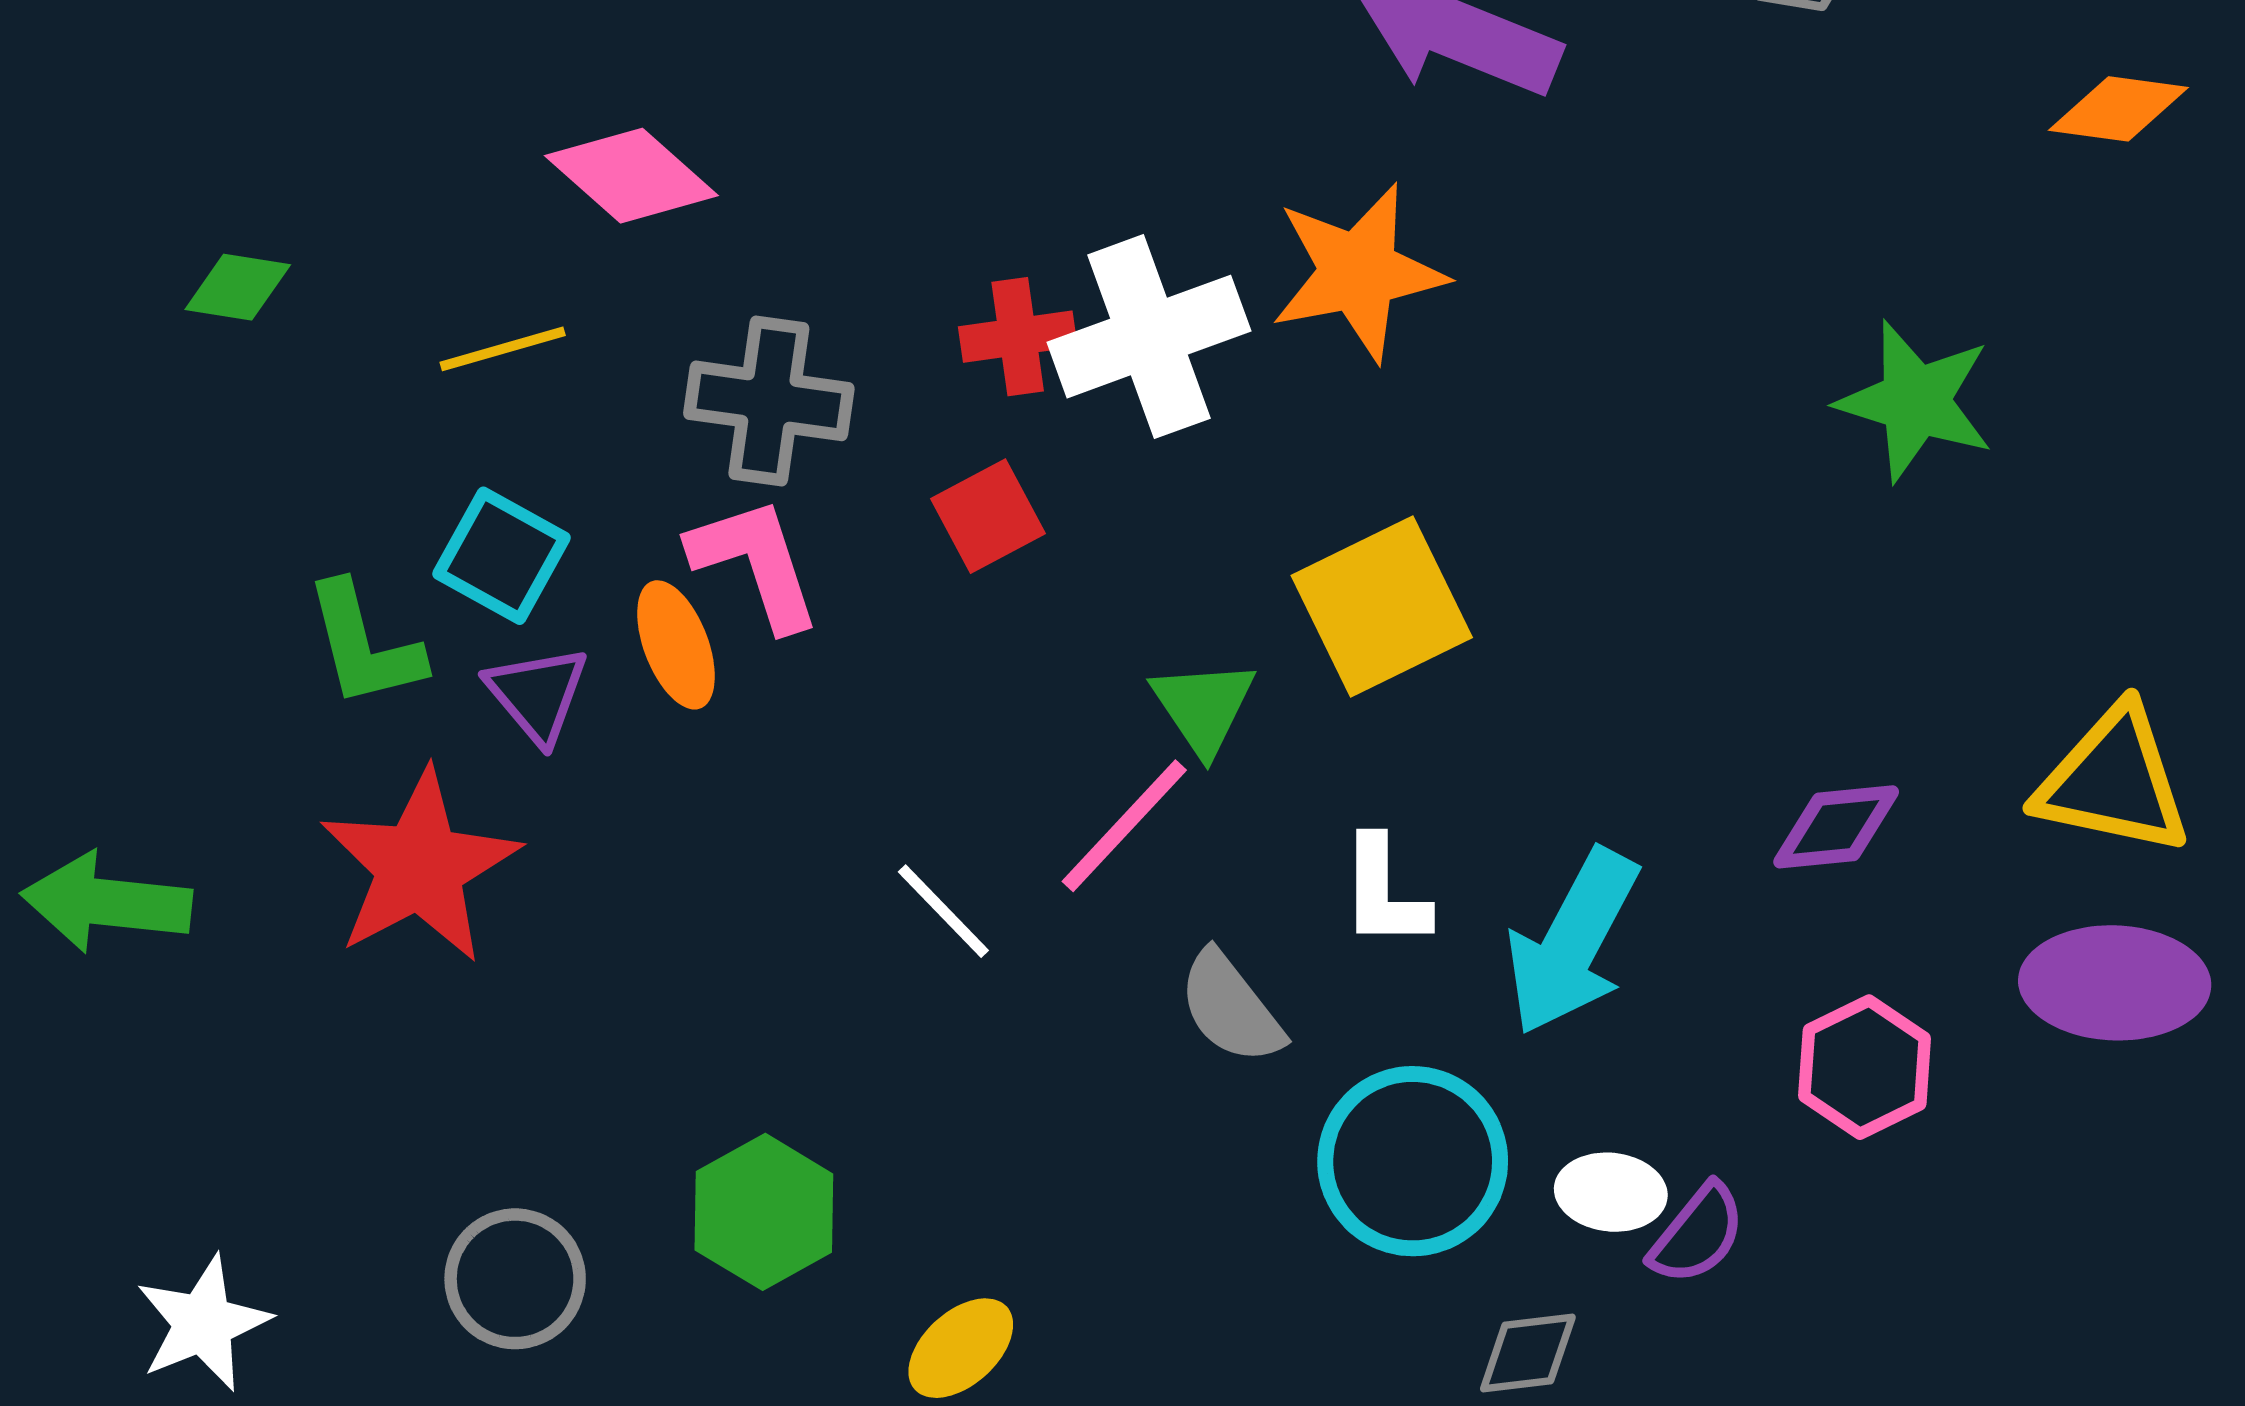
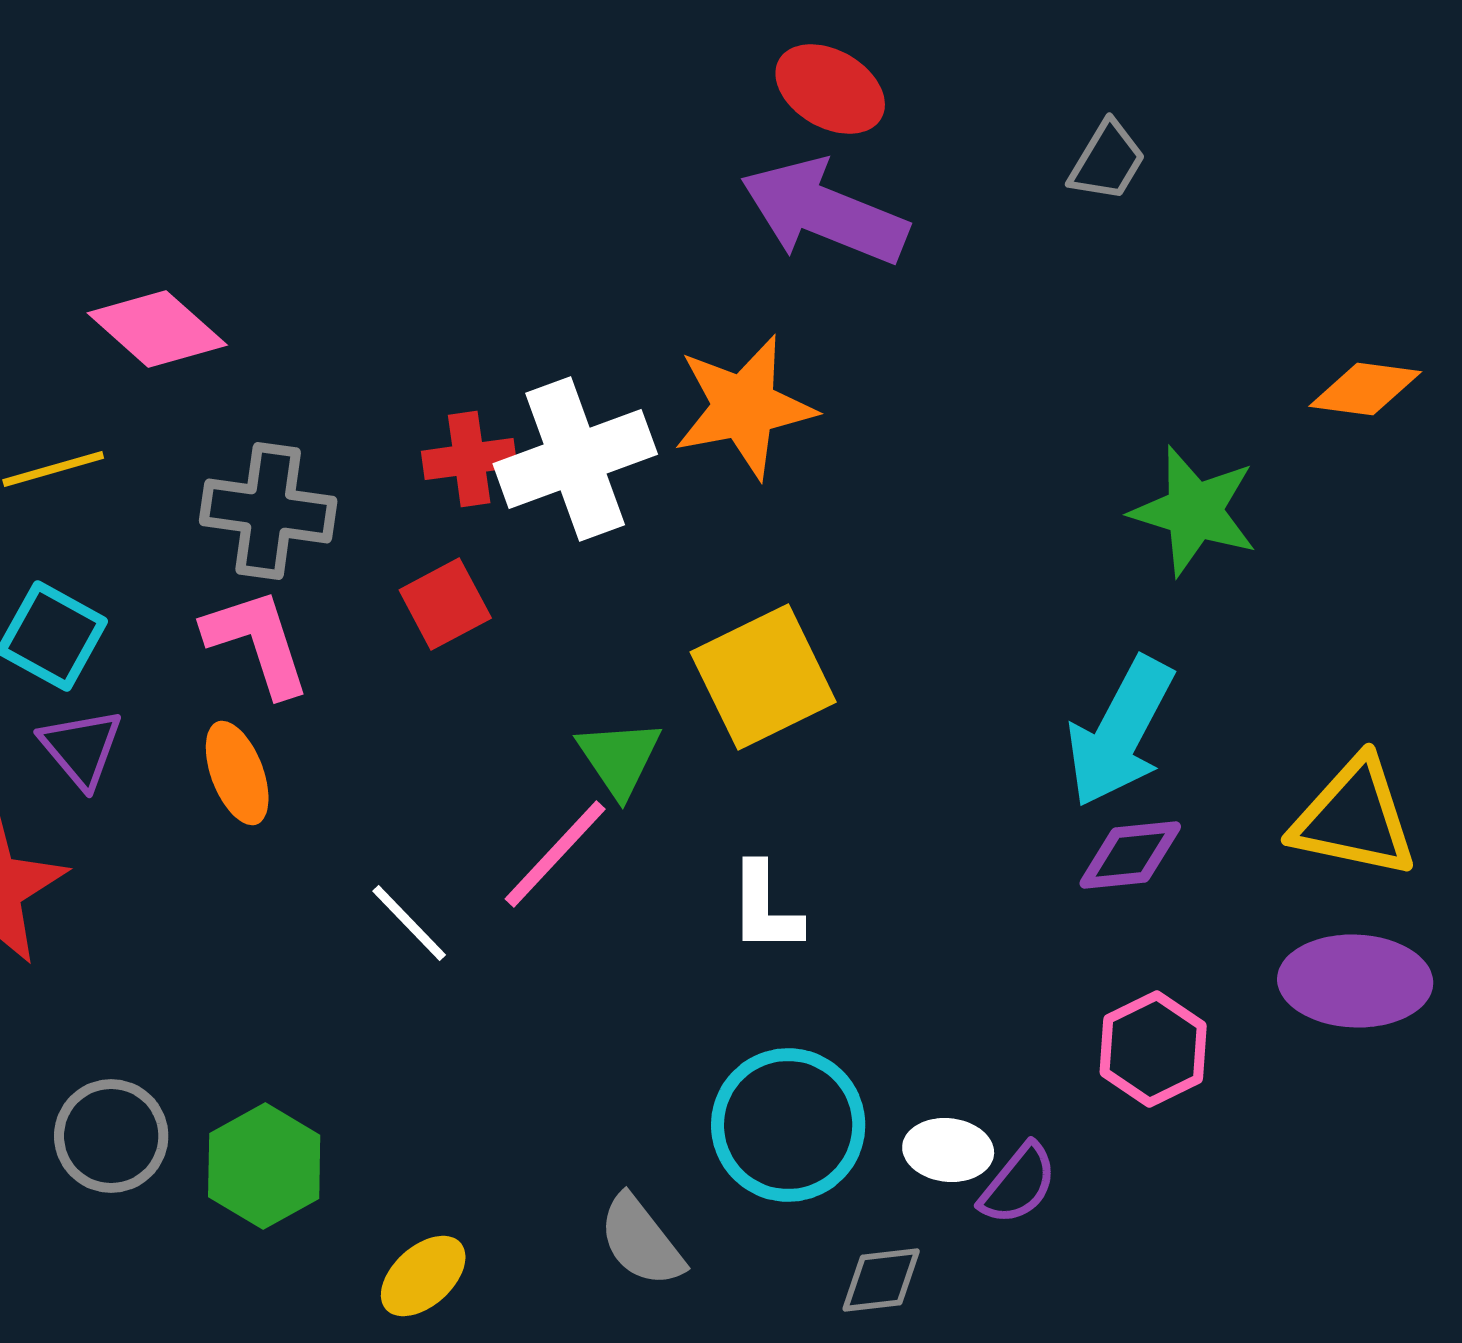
orange diamond: (2118, 109) -> (1365, 389), moved
orange ellipse: (676, 645) -> (237, 773), moved
cyan arrow: (1572, 942) -> (1120, 732), moved
gray semicircle: (1231, 1008) -> (641, 1241), moved
gray circle: (515, 1279) -> (111, 1136), moved

